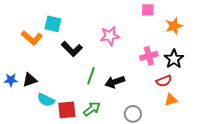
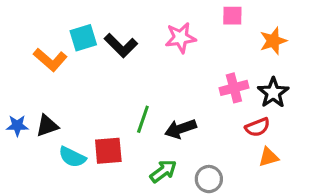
cyan square: (53, 24) -> (83, 38), turned -30
pink star: (110, 36) -> (181, 38), moved
black L-shape: (72, 49) -> (121, 46), moved
green arrow: (92, 109) -> (163, 171), moved
red square: (67, 110) -> (108, 151), moved

